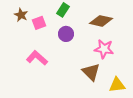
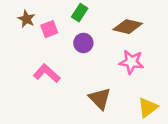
brown triangle: (91, 72) -> (100, 99), moved
yellow triangle: (117, 85) -> (148, 107), turned -30

